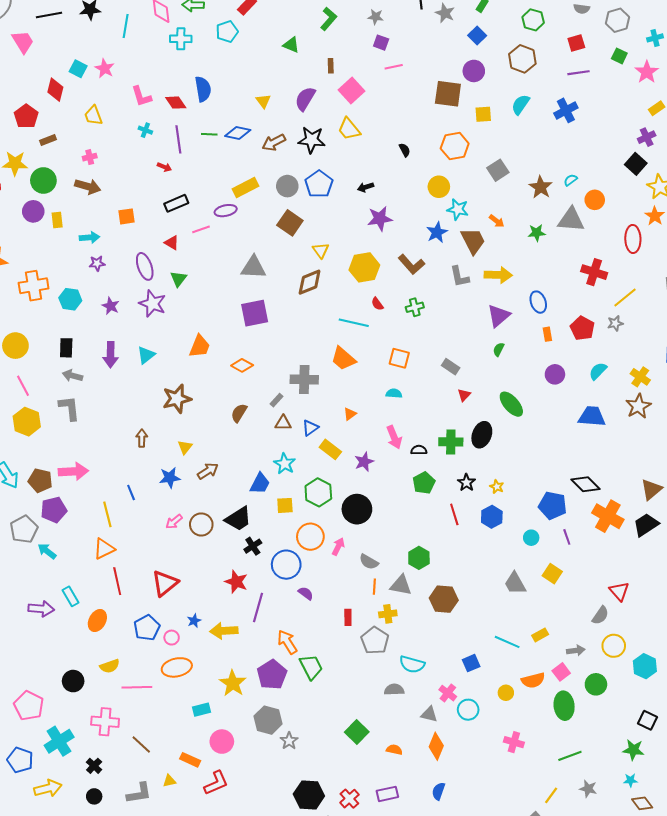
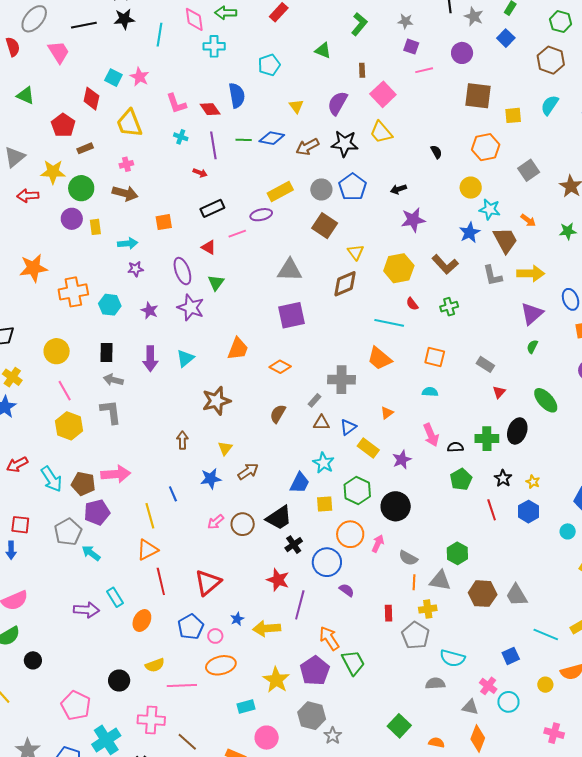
cyan pentagon: (227, 32) -> (269, 65), moved
purple circle: (474, 71) -> (462, 53), moved
yellow trapezoid: (93, 116) -> (129, 123), size x1.4
gray trapezoid: (515, 583) -> (517, 595), moved

